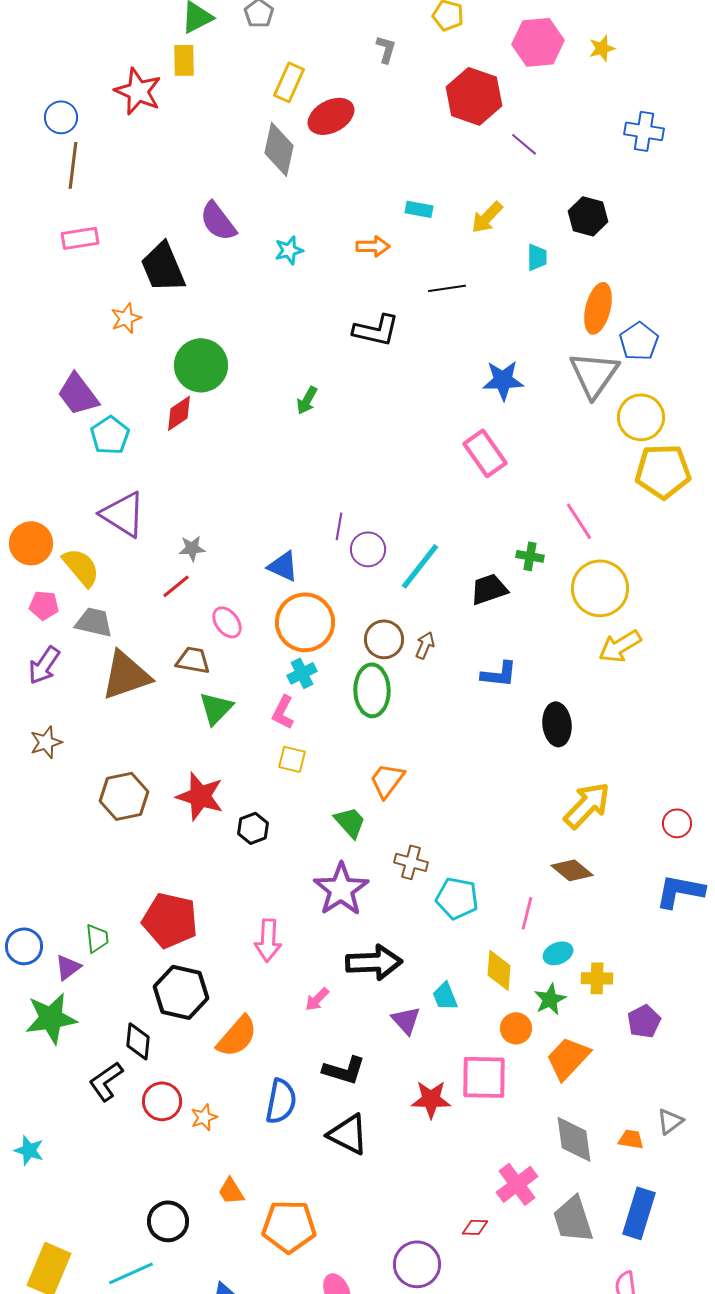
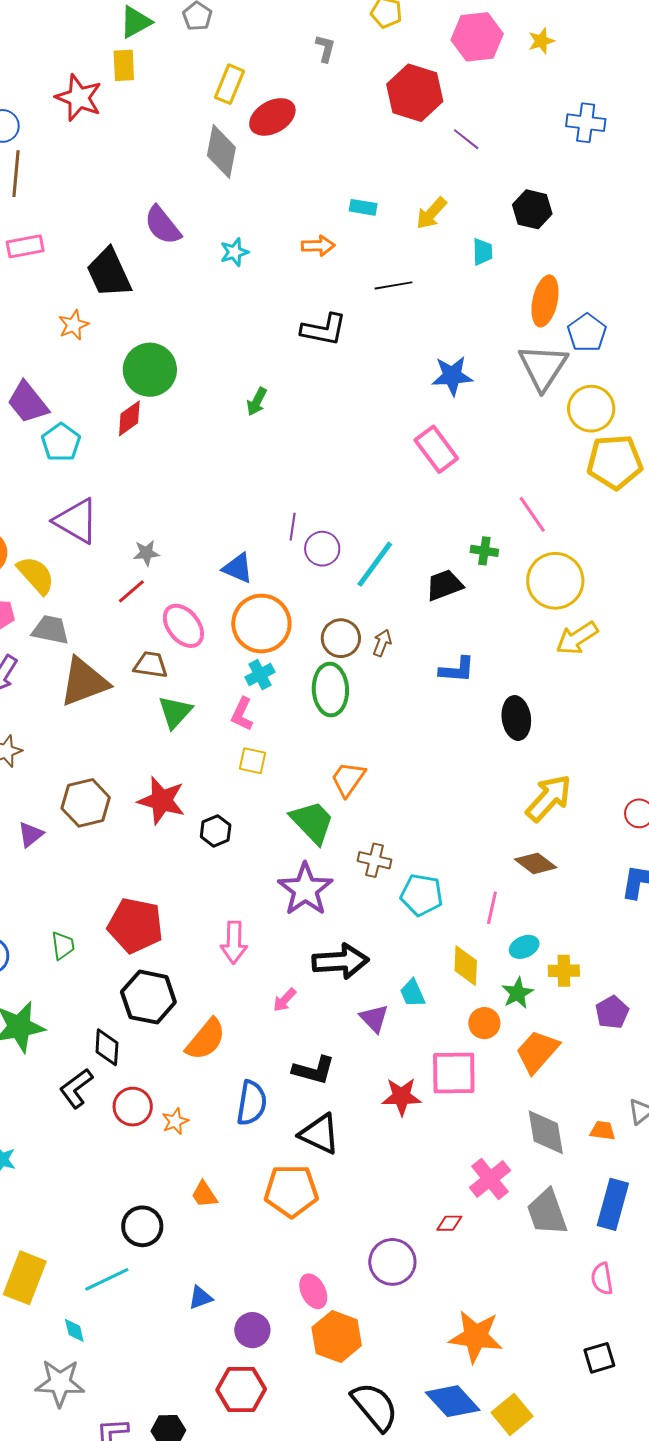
pink ellipse: (227, 622) -> (183, 626), size x1.4
green trapezoid: (350, 822) -> (312, 822), size x1.4
purple triangle: (68, 967) -> (31, 834), moved
orange pentagon: (289, 1226) -> (291, 1191), moved

